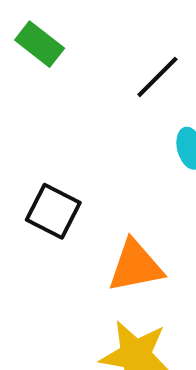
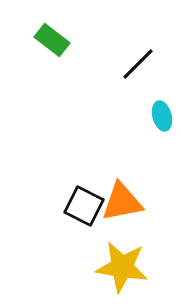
black square: (53, 211) -> (84, 206), moved

